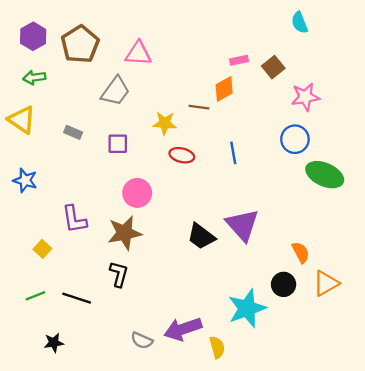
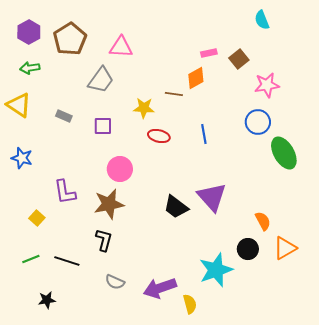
green ellipse: (325, 175) -> (284, 153), turned 36
gray semicircle: (142, 340) -> (115, 282), moved

